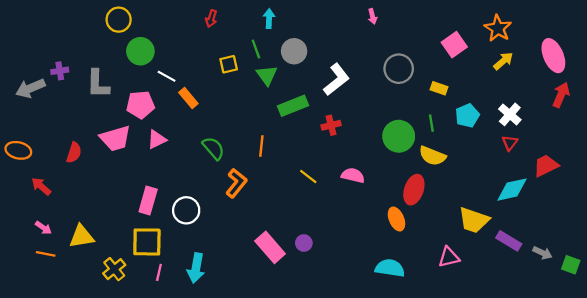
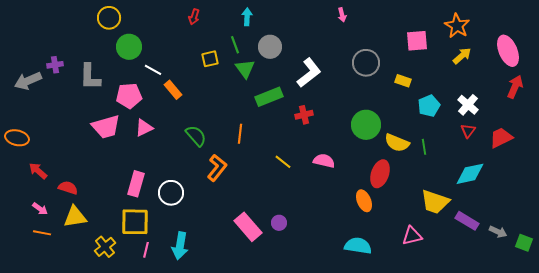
pink square: (454, 45) -> (417, 41), turned 30
green line: (431, 123) -> (424, 147), moved
red semicircle: (74, 153) -> (68, 188), moved, turned -90
red trapezoid: (546, 166) -> (501, 138), moved

